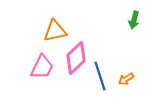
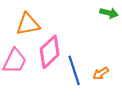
green arrow: (134, 20) -> (109, 13), turned -90

